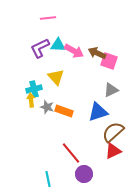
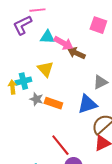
purple L-shape: (40, 48) -> (22, 25), moved
brown arrow: (97, 53) -> (76, 53), moved
pink square: (109, 61) -> (98, 25), moved
yellow arrow: (31, 100) -> (12, 87), moved

